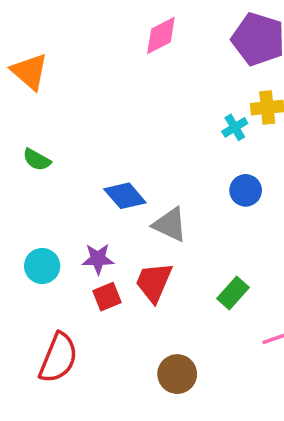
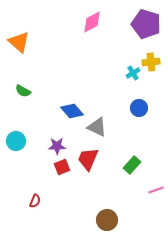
cyan circle: (42, 266) -> (16, 141), moved
red semicircle: (58, 358) -> (35, 201), size x0.5
brown circle: (177, 374) -> (107, 220), moved

